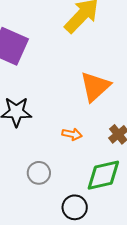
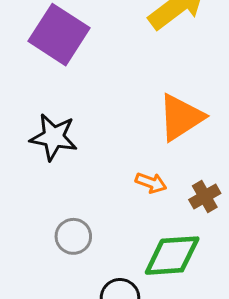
orange arrow: (72, 134) -> (151, 183), moved

